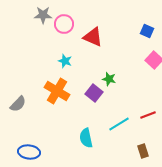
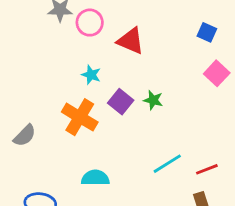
purple square: (94, 93) -> (121, 102), moved
red line: (148, 115) -> (207, 169), moved
cyan semicircle: (86, 138) -> (95, 178), moved, turned 102

